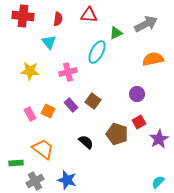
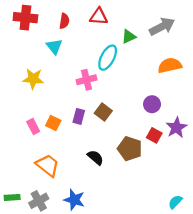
pink cross: (68, 72) -> (87, 80), moved
purple rectangle: (71, 105) -> (79, 116), turned 56
red square: (139, 122) -> (154, 135), turned -32
purple star: (159, 139) -> (176, 128), moved
green rectangle: (16, 163) -> (12, 197), moved

